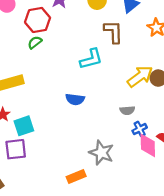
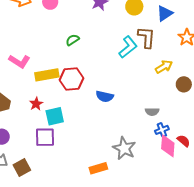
red hexagon: (38, 20) -> (72, 79), moved
cyan L-shape: (91, 59) -> (128, 47), moved, turned -30
yellow arrow: (140, 76) -> (164, 67), moved, size x0.7

